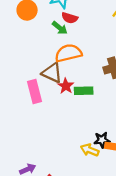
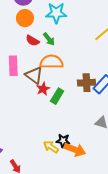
red semicircle: (70, 18) -> (33, 41), moved
green rectangle: (84, 91) -> (57, 96), turned -70
pink rectangle: (34, 92) -> (13, 66), moved

